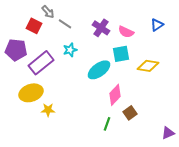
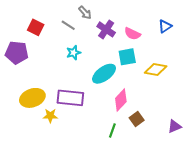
gray arrow: (48, 12) -> (85, 13), moved
purple rectangle: (41, 63) -> (70, 98), moved, turned 45
purple triangle: (168, 133) -> (175, 126), moved

